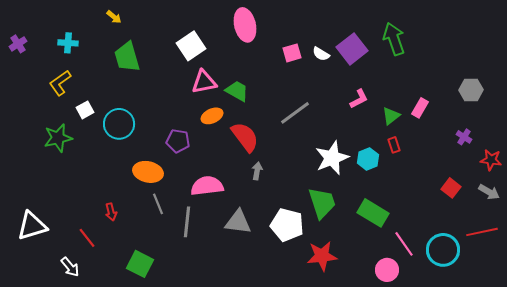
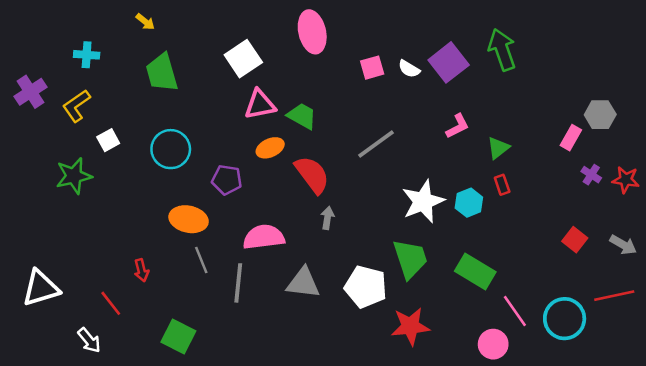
purple cross: (18, 44) -> (31, 92), moved, size x1.4
pink rectangle: (420, 108) -> (571, 138), moved
cyan circle: (119, 124) -> (171, 149), moved
red star: (491, 160) -> (626, 180), moved

